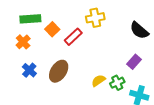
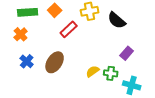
orange square: (52, 29) -> (55, 10), moved
black semicircle: (139, 30) -> (117, 20), moved
green cross: (117, 83) -> (111, 73), turned 32

